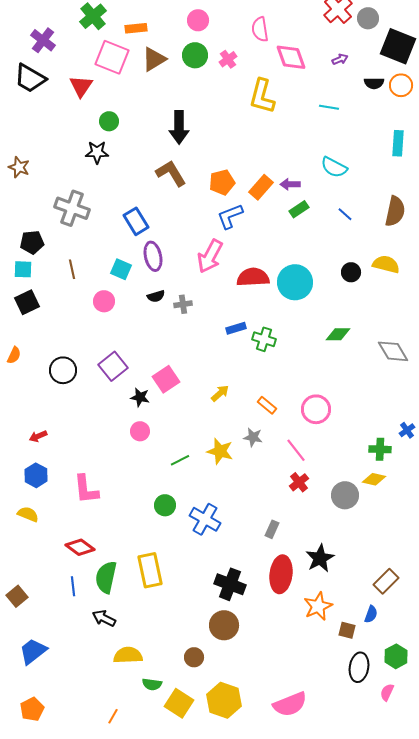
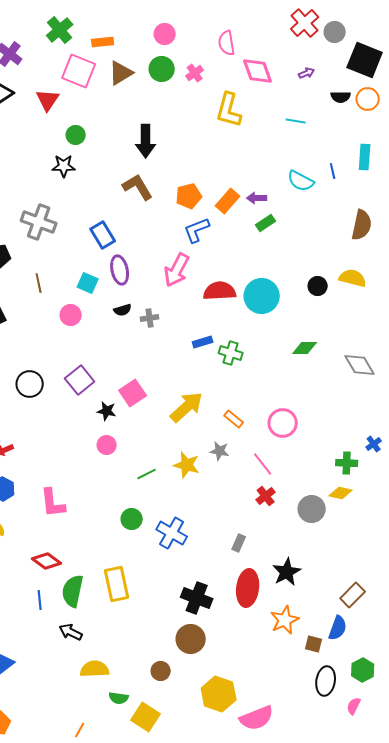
blue line: (345, 214) -> (333, 171), moved, turned 35
yellow arrow: (220, 393) -> (187, 407), size x1.8
blue semicircle: (371, 614) -> (338, 628), size x1.4
yellow hexagon: (224, 700) -> (219, 694), moved

